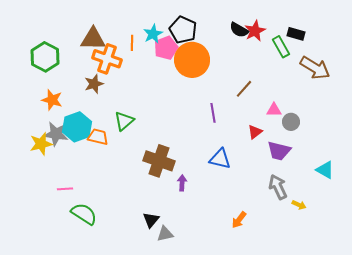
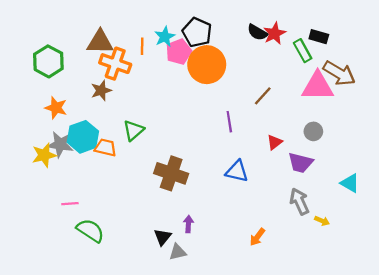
pink triangle: (274, 110) -> (318, 86), moved, size x2.0
purple arrow: (182, 183) -> (188, 224), moved

